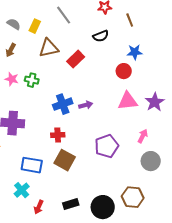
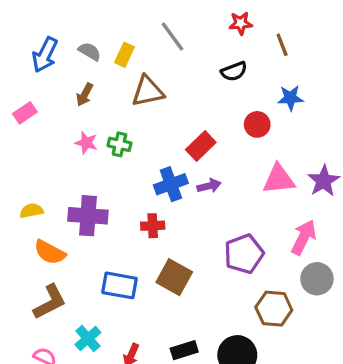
red rectangle: (76, 59) -> (201, 146), moved
red circle: (124, 71) -> (257, 124), moved
red cross: (58, 135) -> (153, 226), moved
pink arrow: (143, 136) -> (304, 237), size x1.5
cyan cross: (22, 190) -> (88, 339), moved
brown hexagon: (133, 197) -> (274, 309), moved

